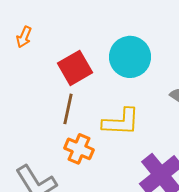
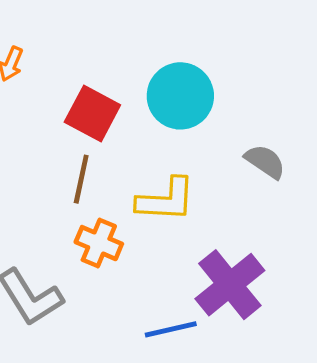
red square: (75, 68) -> (92, 114), turned -32

